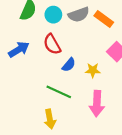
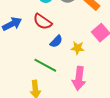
red semicircle: (52, 44) -> (42, 22), turned -30

